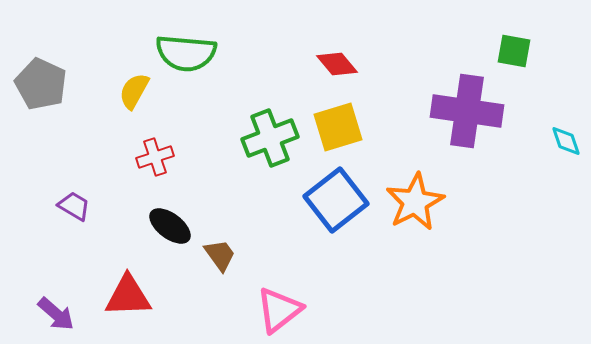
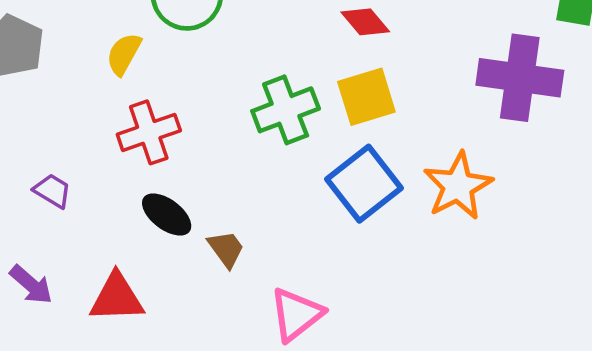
red cross: (155, 157) -> (149, 132), size x1.4
purple arrow: (56, 314) -> (31, 285), moved

